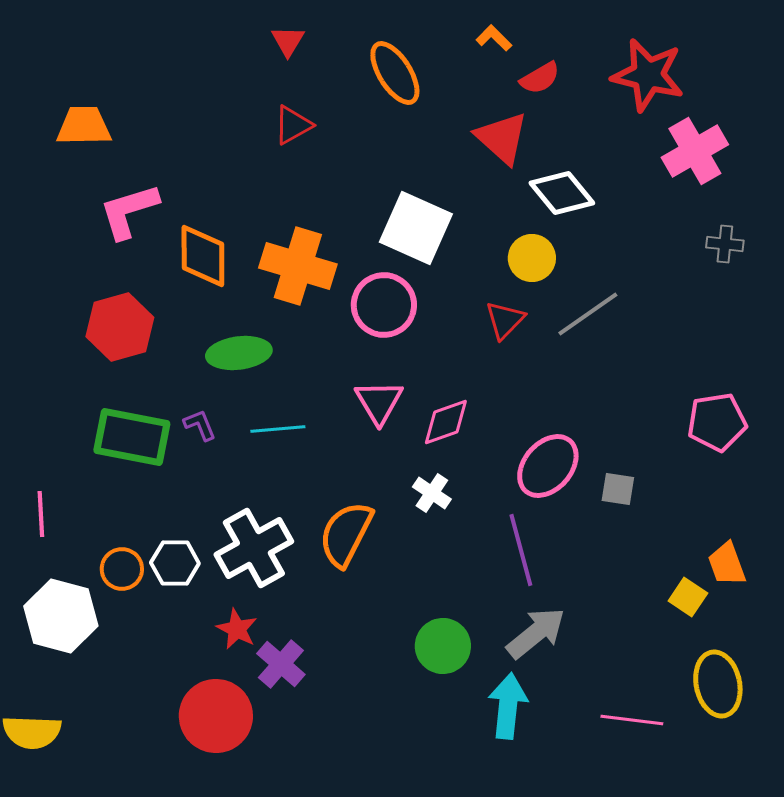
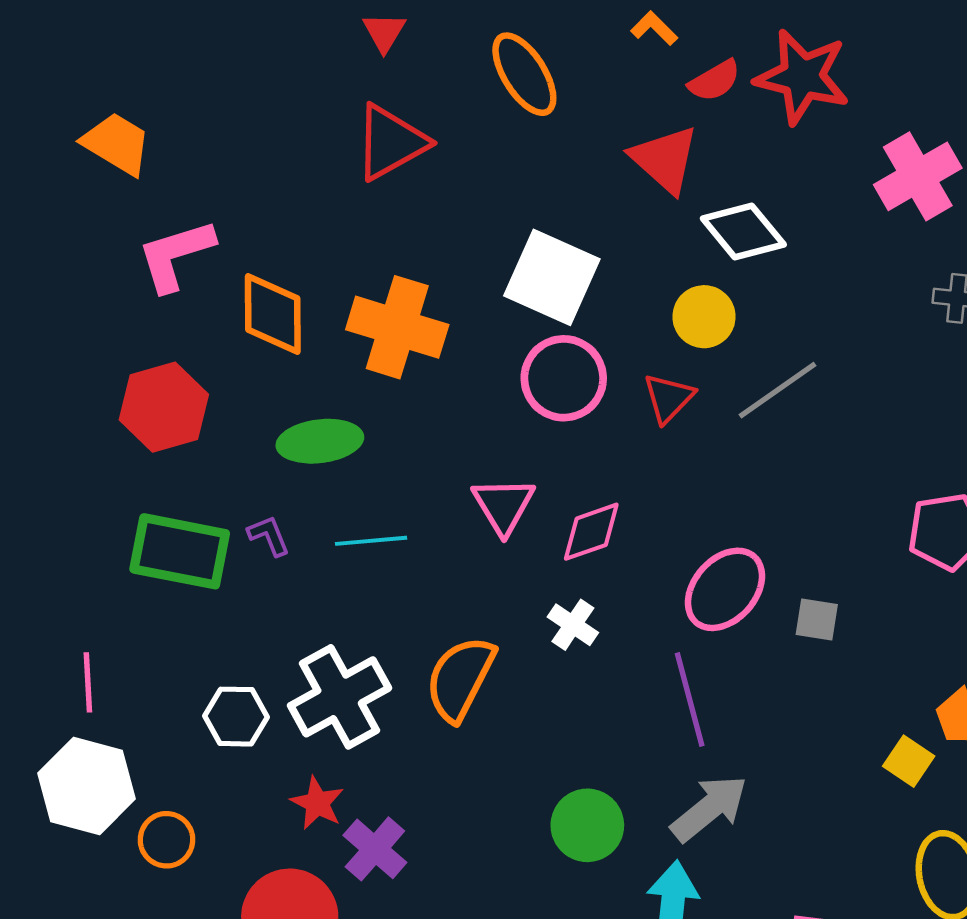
red star: (648, 75) -> (802, 77), moved
red triangle: (293, 125) -> (391, 142), size x1.5
orange trapezoid: (84, 126) -> (117, 144), turned 32
pink circle: (384, 305) -> (564, 378), moved
pink line: (41, 514) -> (88, 682), moved
orange circle: (122, 569) -> (167, 840), moved

